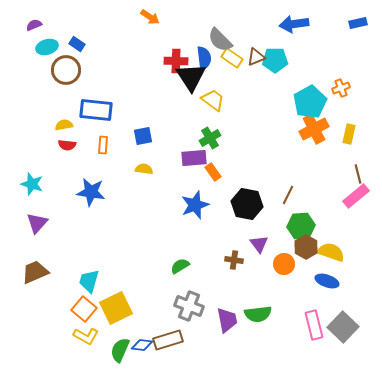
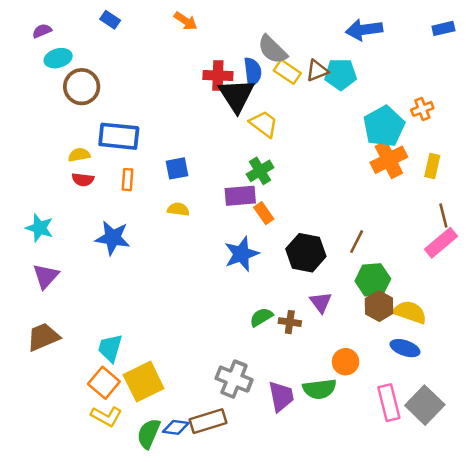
blue rectangle: (77, 44) -> (110, 20), moved
orange circle: (284, 264) -> (346, 362), moved
green semicircle: (180, 266) -> (261, 317), moved

